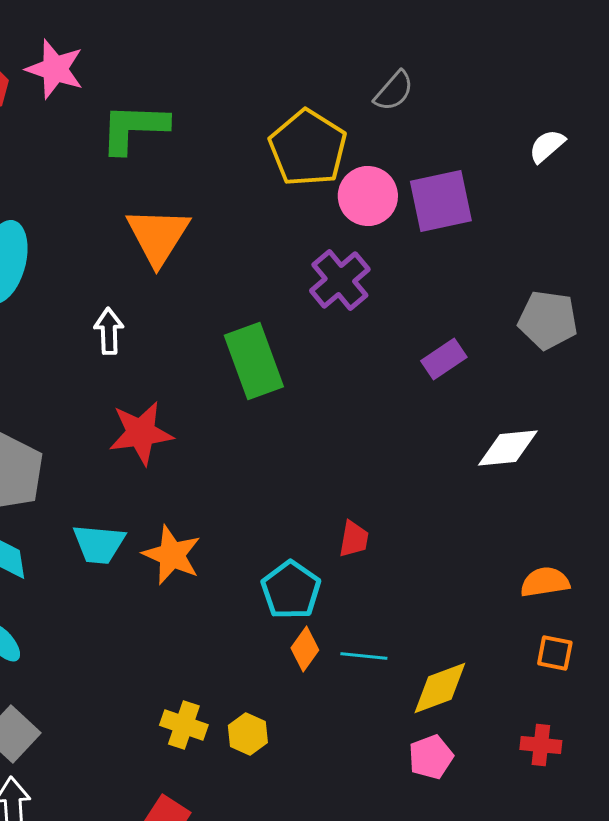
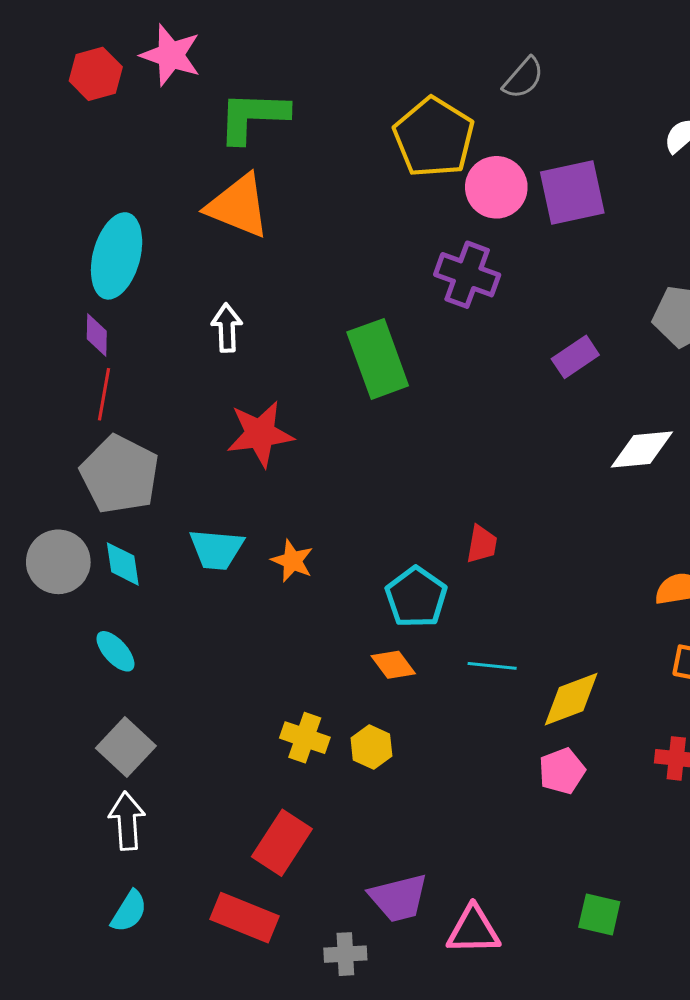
orange triangle: (158, 236) -> (238, 206), moved, turned -40
purple cross: (340, 280) -> (467, 275), turned -30
orange star: (172, 555) -> (292, 561), size x0.7
orange diamond: (305, 649) -> (393, 665), moved, turned -72

